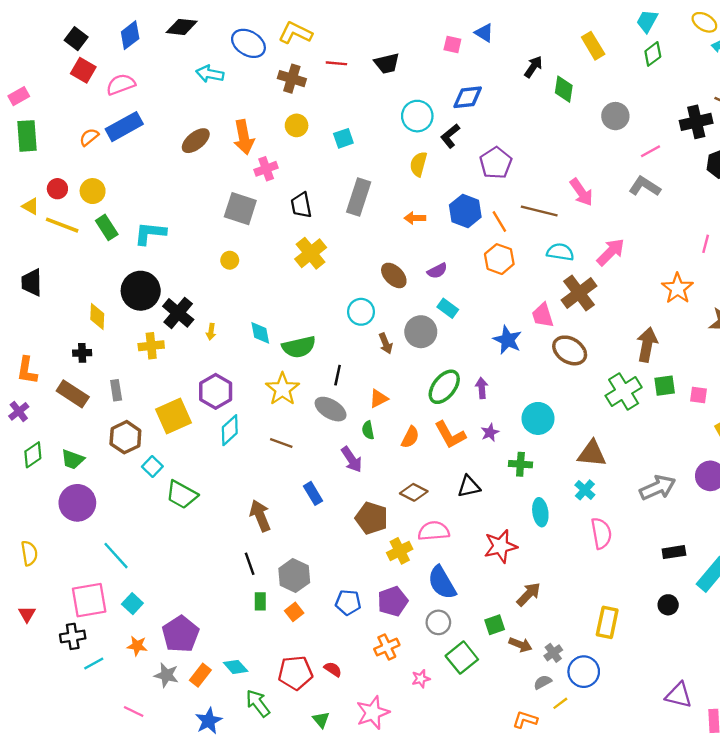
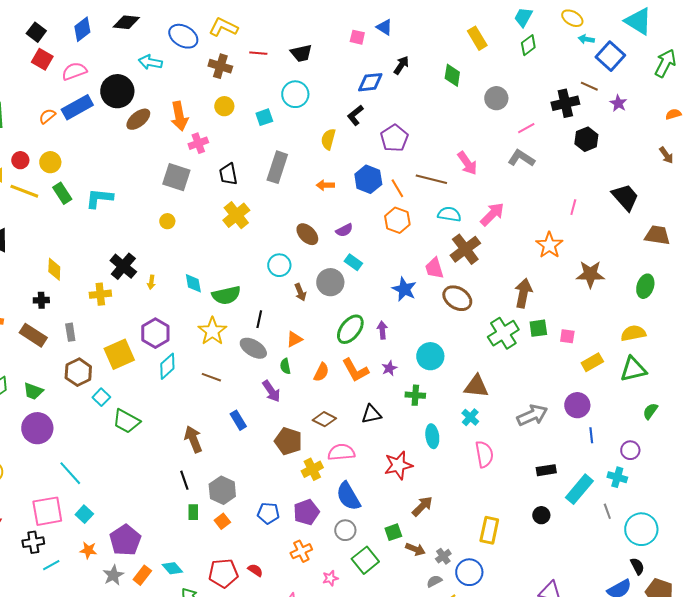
black arrow: (533, 67) -> (401, 65), moved
cyan circle: (417, 116) -> (295, 94), moved
black circle: (141, 291) -> (117, 91), moved
gray star: (166, 675) -> (113, 575), turned 30

